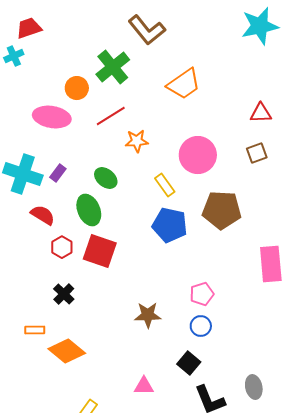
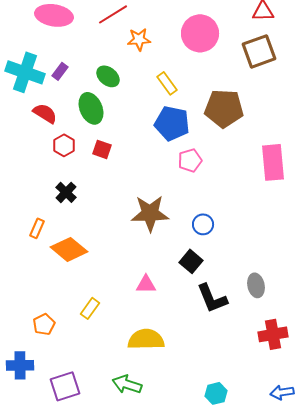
brown square: (257, 153) -> (259, 51), size x1.6
pink circle: (198, 155) -> (200, 33), moved
red square: (100, 251) -> (102, 149), size x0.6
pink pentagon: (202, 294) -> (190, 160), moved
brown star: (148, 315) -> (150, 213), size x1.4
orange rectangle: (35, 330) -> (37, 228), turned -66

